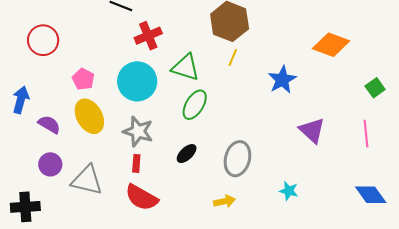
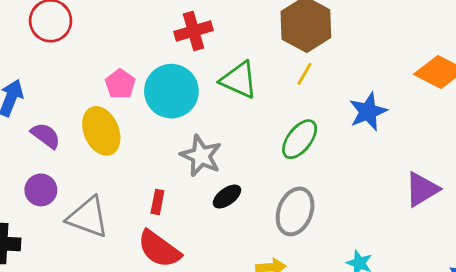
pink pentagon: (83, 79) -> (120, 84), moved
green ellipse: (195, 105) -> (300, 139), moved
purple triangle: (312, 130) -> (422, 189), moved, turned 40
gray star: (138, 131) -> (201, 156), moved

